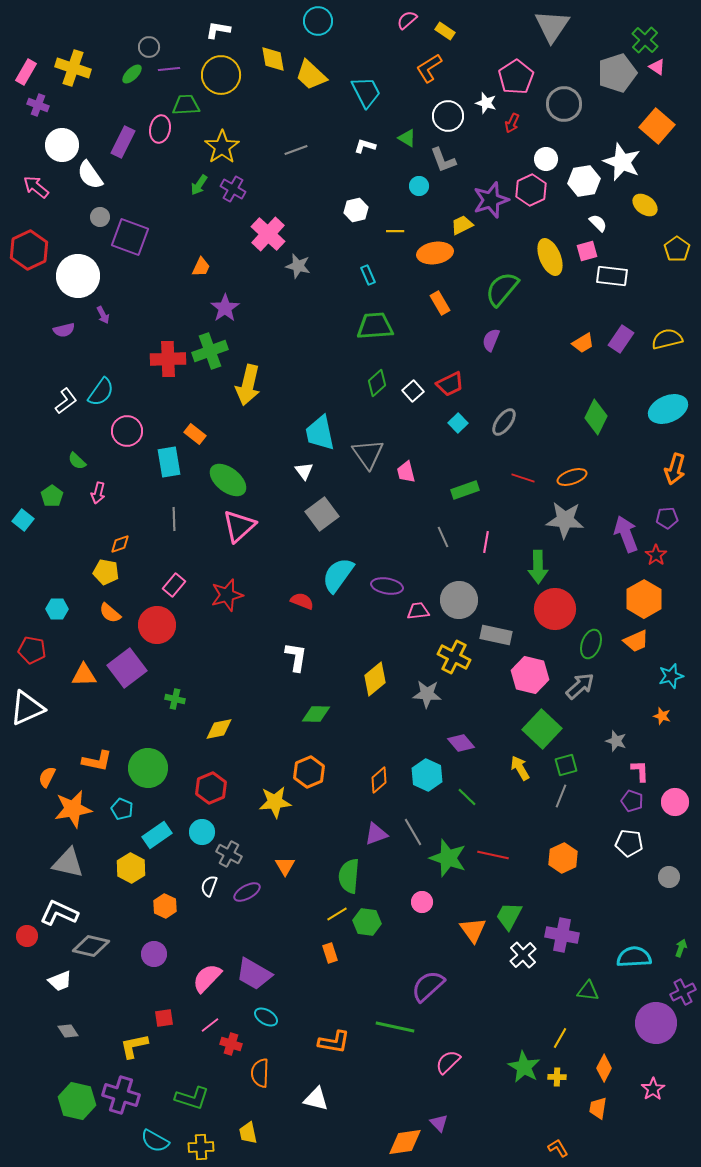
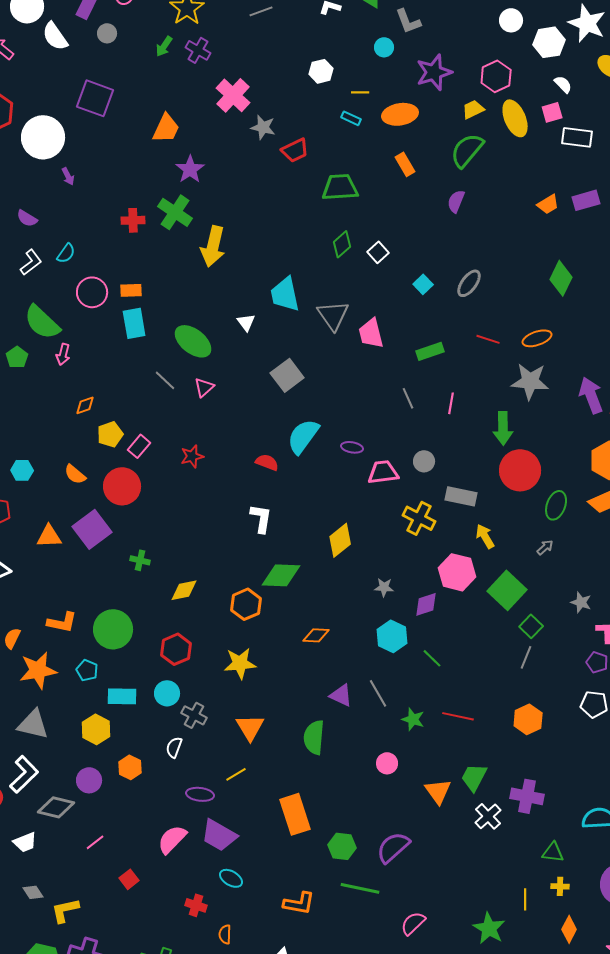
pink hexagon: (531, 190) -> (496, 76), moved
purple star: (491, 200) -> (434, 72), moved
gray circle: (100, 217) -> (107, 33), moved
yellow trapezoid: (462, 225) -> (473, 109), moved
orange trapezoid: (201, 267) -> (166, 128), size x1.5
cyan rectangle: (368, 275) -> (351, 118), moved, turned -42
purple semicircle: (64, 330) -> (27, 218), moved, turned 45
purple rectangle: (621, 339) -> (586, 200), turned 40
green cross: (210, 351) -> (175, 212), turned -36
red cross: (168, 359) -> (133, 220), size x0.7
red trapezoid: (450, 384) -> (295, 150), moved
cyan semicircle: (101, 392) -> (66, 253), size x0.7
orange rectangle: (195, 434) -> (131, 290), moved, turned -40
green semicircle: (77, 461) -> (42, 322), size x2.0
white triangle: (304, 471) -> (246, 322), moved
pink trapezoid: (406, 472) -> (371, 333), size x1.4
gray line: (174, 519) -> (165, 380), moved, turned -45
pink triangle: (239, 526) -> (204, 387), size x0.6
yellow pentagon: (106, 572) -> (110, 434), moved, turned -30
purple ellipse: (387, 586) -> (352, 447), size x0.7
red star: (227, 595) -> (192, 456), size x0.7
gray circle: (459, 600) -> (424, 461), size x0.6
pink trapezoid: (418, 611) -> (383, 472), size x1.4
pink hexagon: (530, 675) -> (457, 572), moved
gray arrow: (580, 686) -> (545, 547), size x0.6
gray star: (427, 694) -> (384, 587), moved, size x0.7
green diamond: (316, 714) -> (281, 575), size x1.4
purple diamond: (461, 743) -> (426, 604), turned -68
green square: (566, 765) -> (531, 626), turned -30
yellow arrow: (520, 768) -> (485, 536), moved
orange hexagon: (309, 772) -> (246, 604), moved
orange diamond: (379, 780) -> (316, 635), moved, turned 44
purple triangle: (376, 834) -> (341, 695), turned 45
cyan rectangle: (157, 835) -> (122, 696), turned 36
green star: (448, 858) -> (413, 719), size x0.6
orange triangle: (285, 866) -> (250, 727), size x1.4
purple ellipse: (247, 892) -> (200, 794), moved, turned 36
white L-shape: (59, 913) -> (24, 774), turned 111
yellow line: (337, 914) -> (236, 774), moved
green hexagon: (367, 922) -> (342, 846), moved
orange rectangle: (330, 953) -> (295, 814), size x2.0
purple circle: (154, 954) -> (89, 780), moved
red square: (164, 1018) -> (129, 879), turned -30
pink line: (210, 1025) -> (95, 842), moved
yellow line: (560, 1038) -> (525, 899), turned -30
yellow L-shape: (134, 1046) -> (65, 910), moved
orange semicircle: (260, 1073) -> (225, 934), size x0.7
yellow cross: (557, 1077) -> (560, 886), moved

